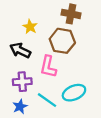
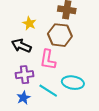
cyan ellipse: (74, 93) -> (73, 83), turned 35

